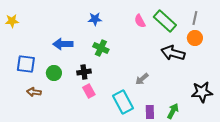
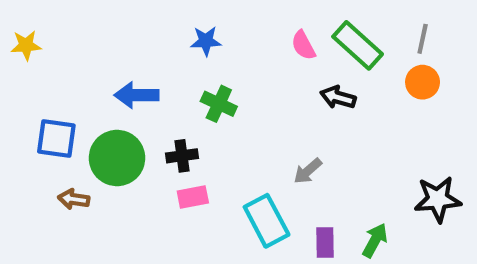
black arrow: (173, 53) -> (338, 97), moved, size x0.7
green circle: (54, 73) -> (117, 158), size x1.6
pink rectangle: (89, 91) -> (193, 197), turned -72

